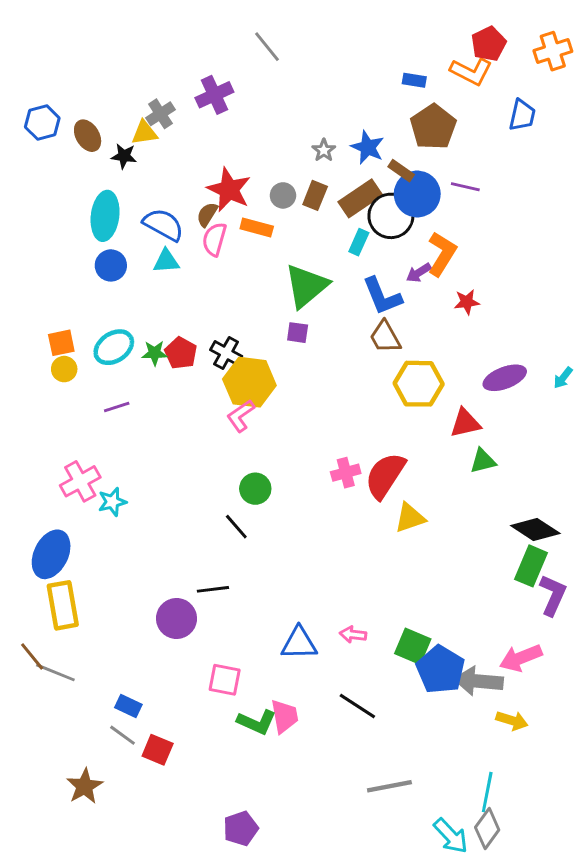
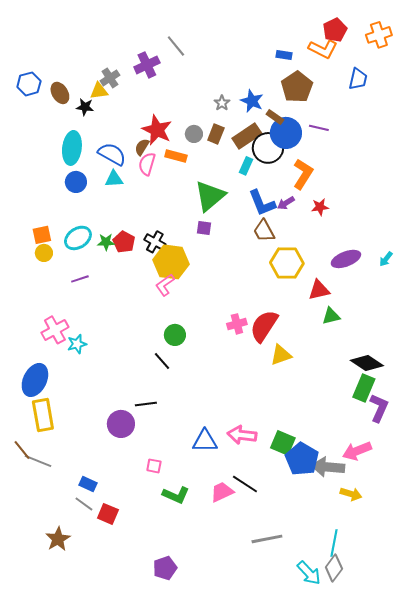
gray line: (267, 47) -> (176, 46), moved
purple arrow: (419, 273) -> (286, 203), moved
pink arrow: (353, 635) -> (242, 435), size x1.6
pink square: (225, 680) -> (154, 466), size x0.7
pink trapezoid: (284, 716) -> (222, 492), moved, turned -105

